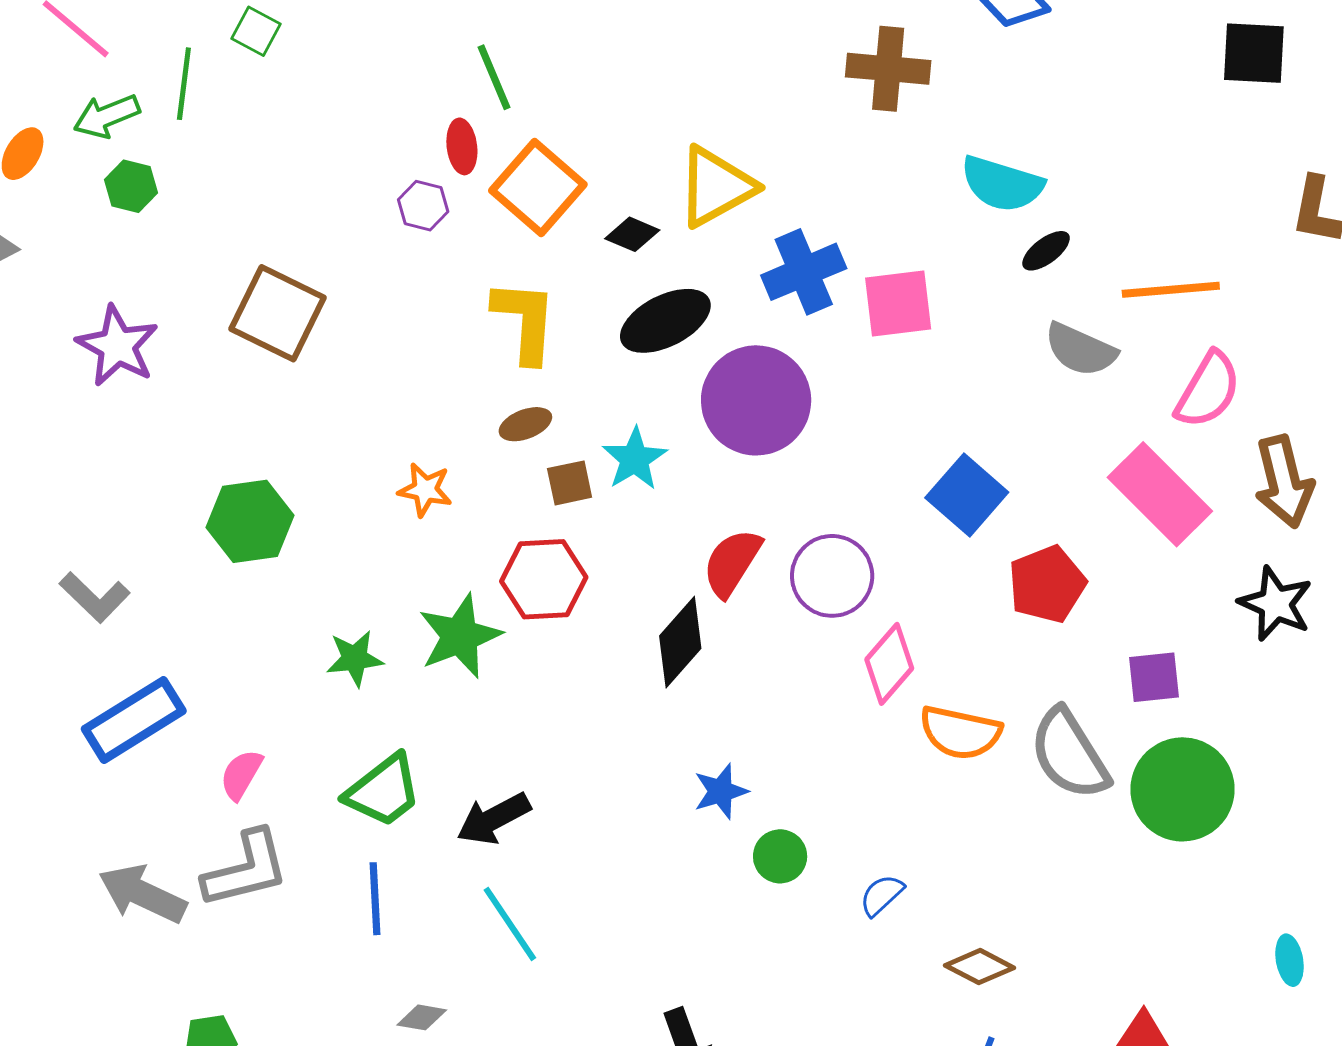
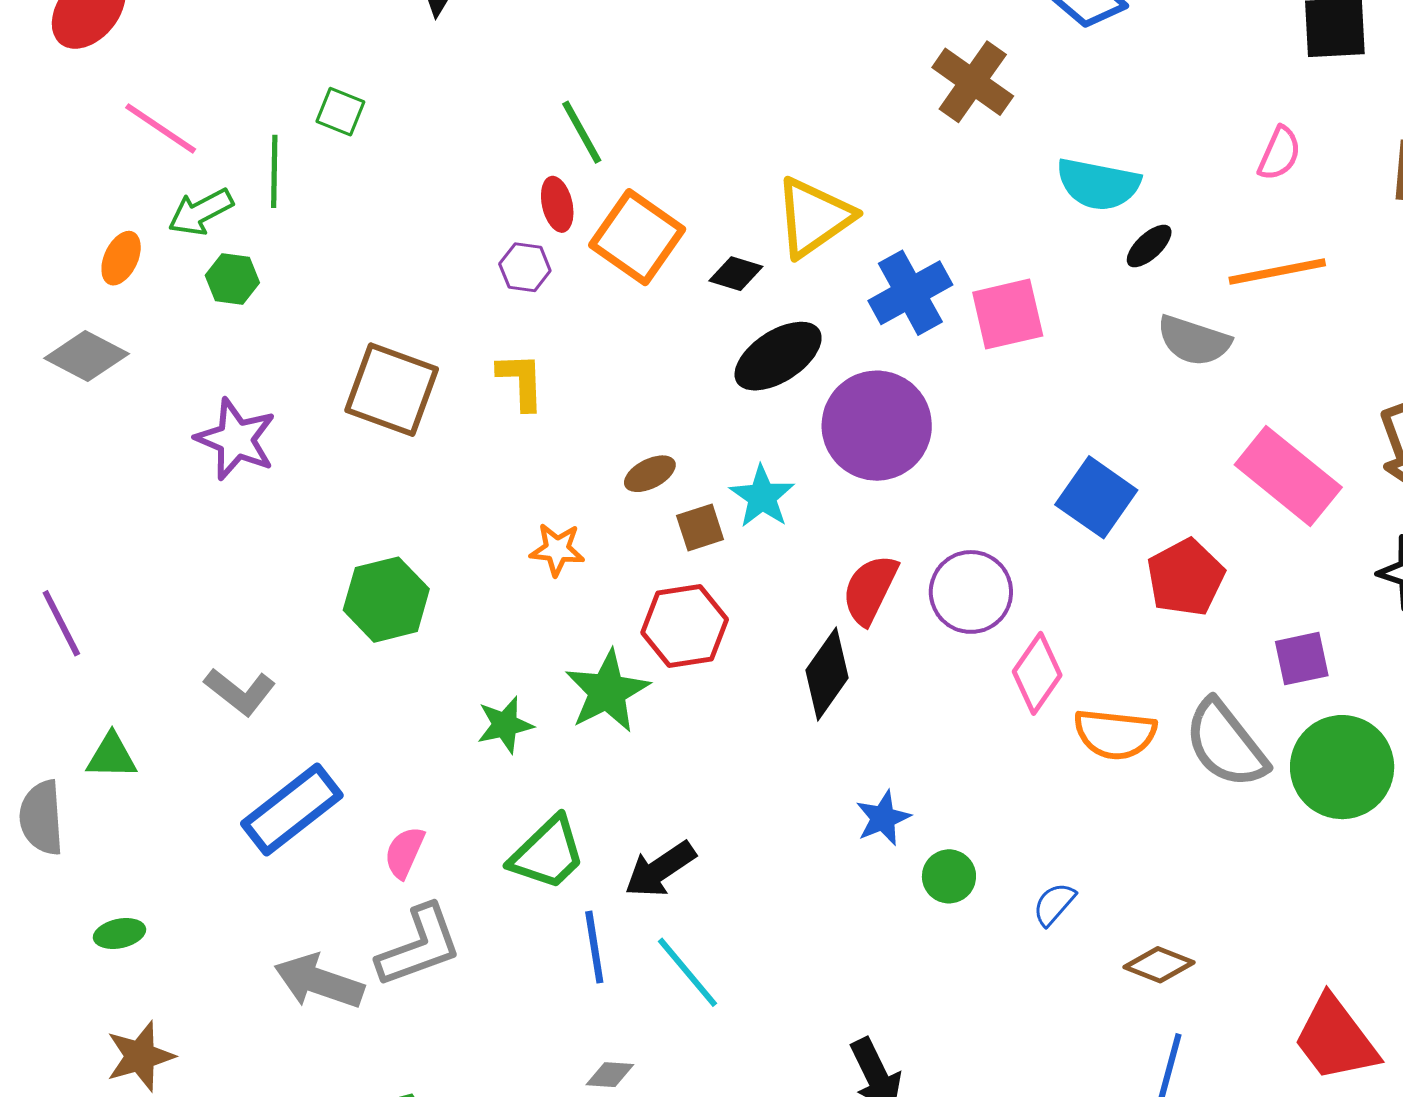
brown cross: (888, 69) -> (973, 82), turned 36
yellow L-shape: (525, 321) -> (521, 381), moved, size x0.7
pink semicircle: (1208, 390) -> (1279, 153), moved, size x0.7
blue line: (375, 899) -> (594, 947), moved

